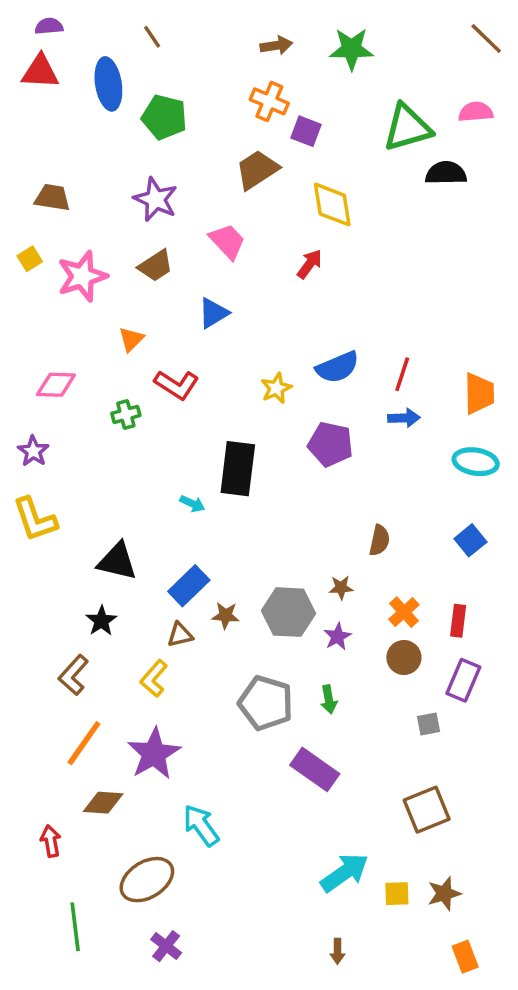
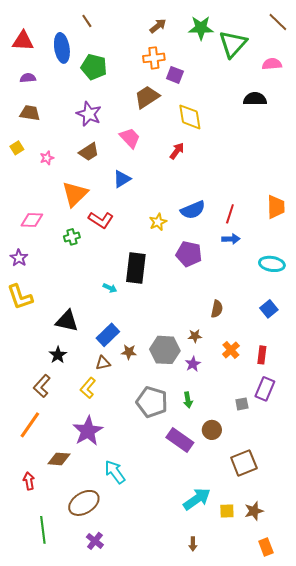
purple semicircle: (49, 26) -> (28, 78), moved
brown arrow: (276, 45) -> (158, 26), turned -30
orange cross: (269, 101) -> (154, 58), turned -30
green triangle: (407, 128) -> (233, 44), moved, turned -32
pink star: (82, 276) -> (47, 158), size x0.5
orange triangle: (131, 339) -> (75, 194), size x1.8
orange trapezoid: (479, 393) -> (276, 207), moved
brown circle: (404, 658) -> (212, 430), moved
gray square: (428, 724) -> (242, 404), moved
orange line: (84, 743) -> (30, 425), moved

